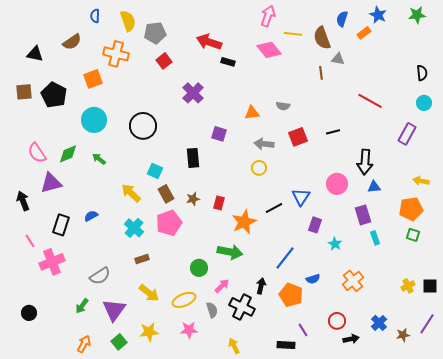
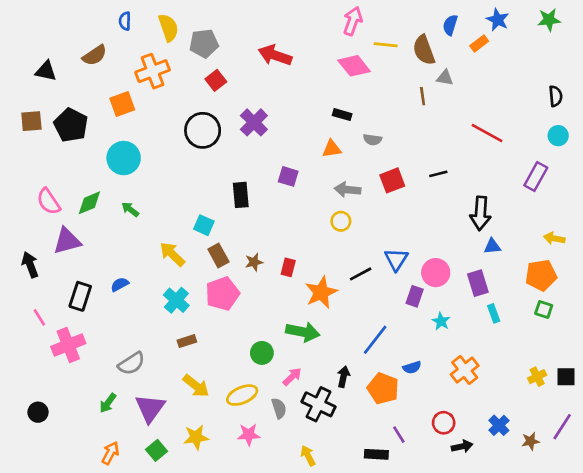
orange cross: (116, 54) -> (153, 71), turned -35
black rectangle: (228, 62) -> (342, 115), moved
black circle: (143, 126) -> (203, 130), moved
black rectangle: (193, 158) -> (241, 195), moved
pink circle: (337, 184) -> (436, 273), moved

